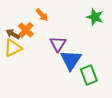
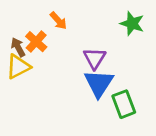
brown arrow: (13, 34) -> (18, 47), turned 32
purple triangle: (58, 44) -> (95, 58), moved

